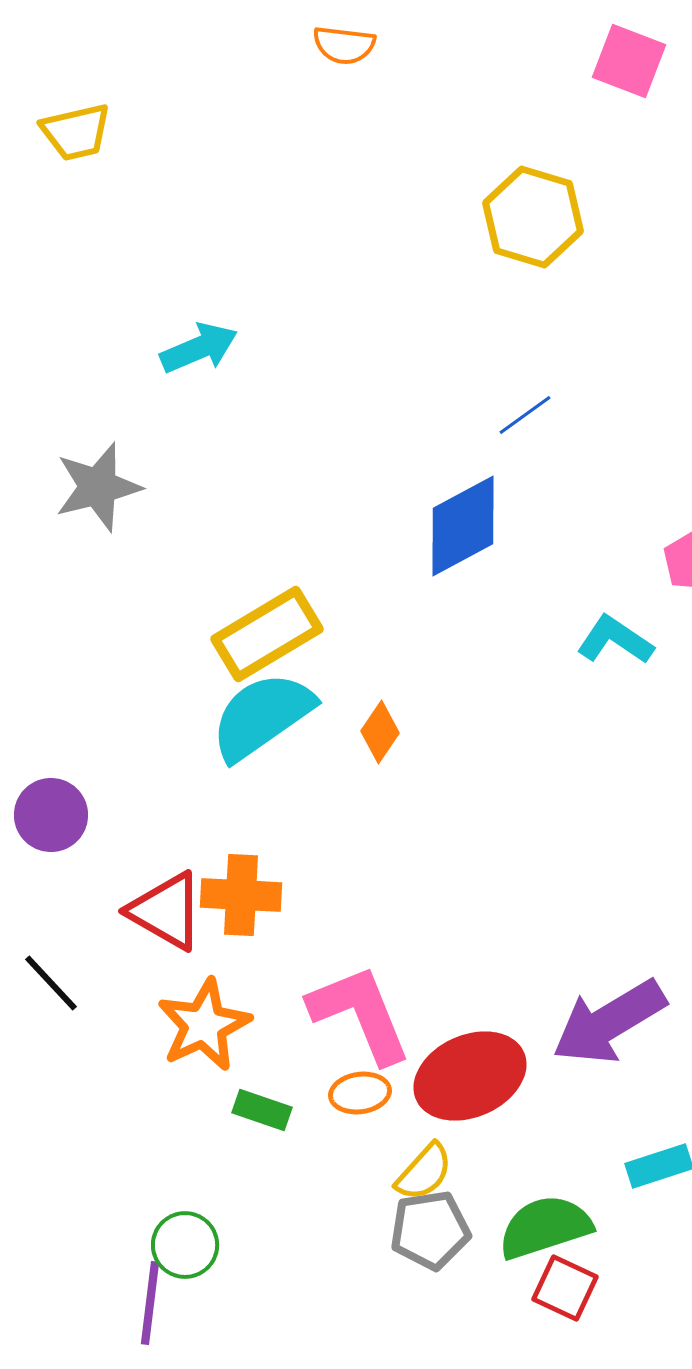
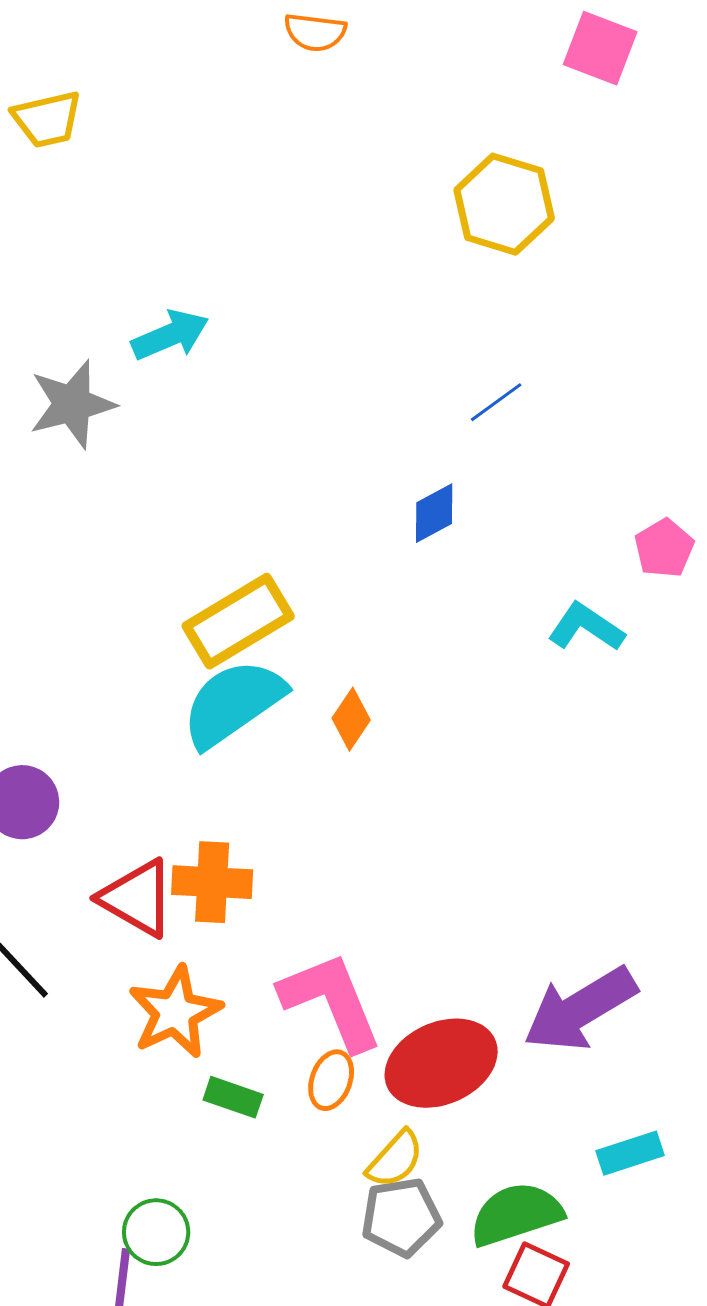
gray star: (98, 487) -> (72, 404), moved
blue diamond: (463, 526) -> (434, 513), size x0.6
orange ellipse: (360, 1093) -> (331, 1080), turned -62

